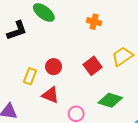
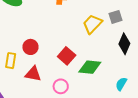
red square: (93, 66) -> (67, 56), moved

